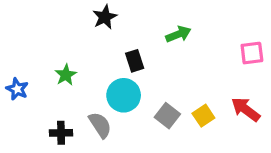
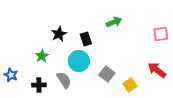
black star: (105, 17) -> (59, 34), moved
green star: (66, 75) -> (42, 56), moved
blue star: (17, 89) -> (11, 75), moved
yellow square: (203, 116) -> (130, 85), moved

